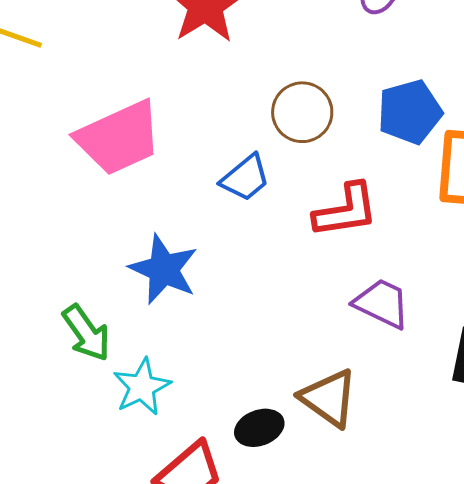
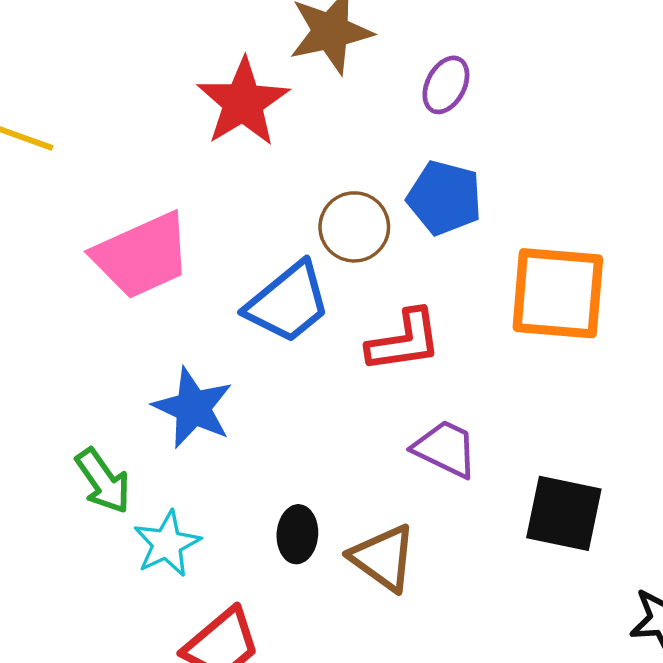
blue pentagon: (410, 112) -> (445, 198), moved, turned 30
blue trapezoid: (245, 178) -> (288, 303), size x1.5
black ellipse: (259, 428) -> (297, 534), moved, turned -66

